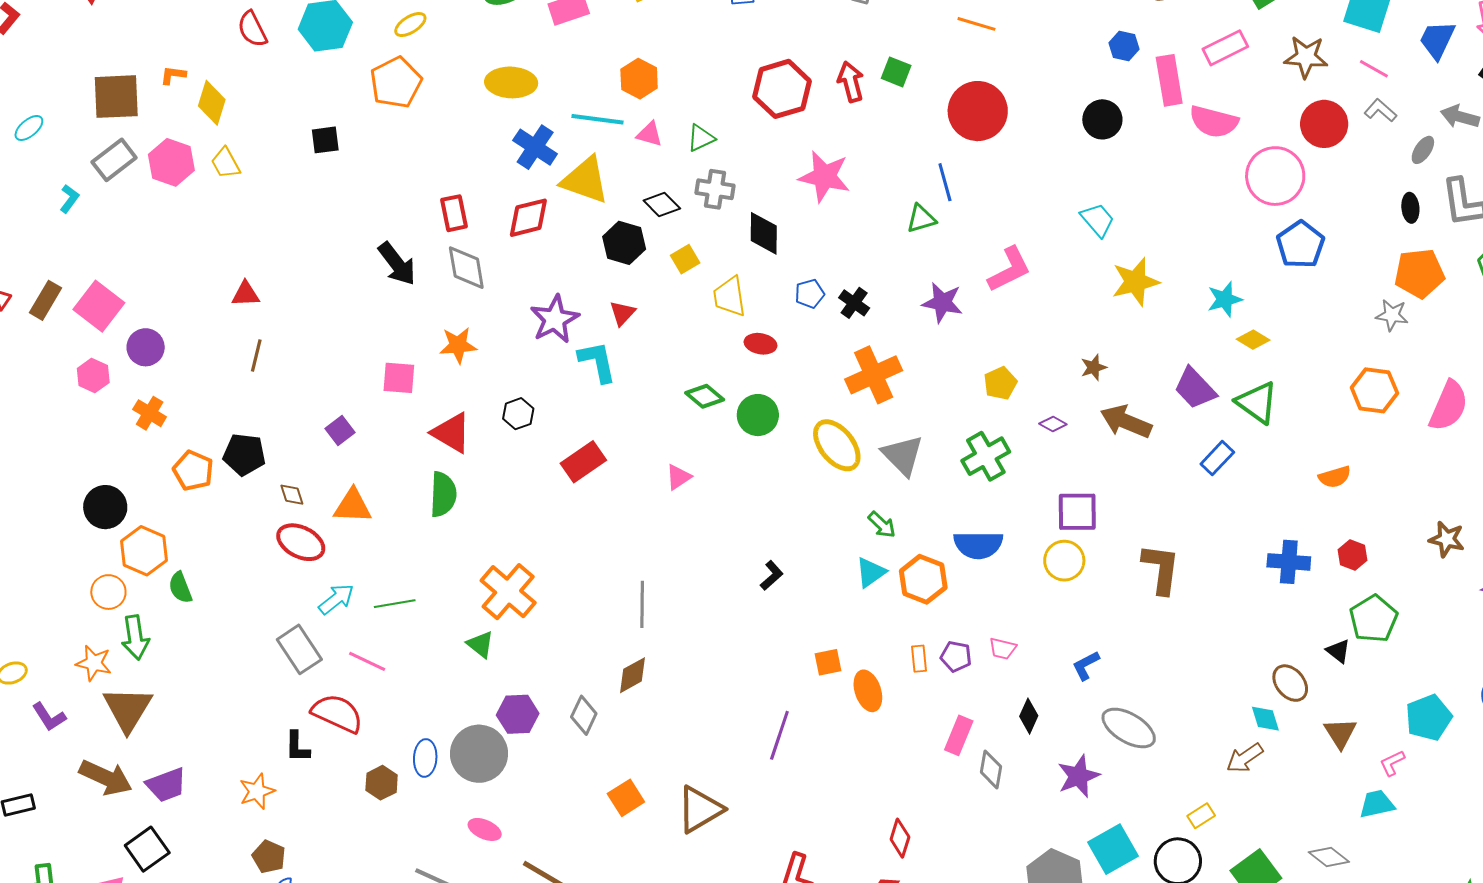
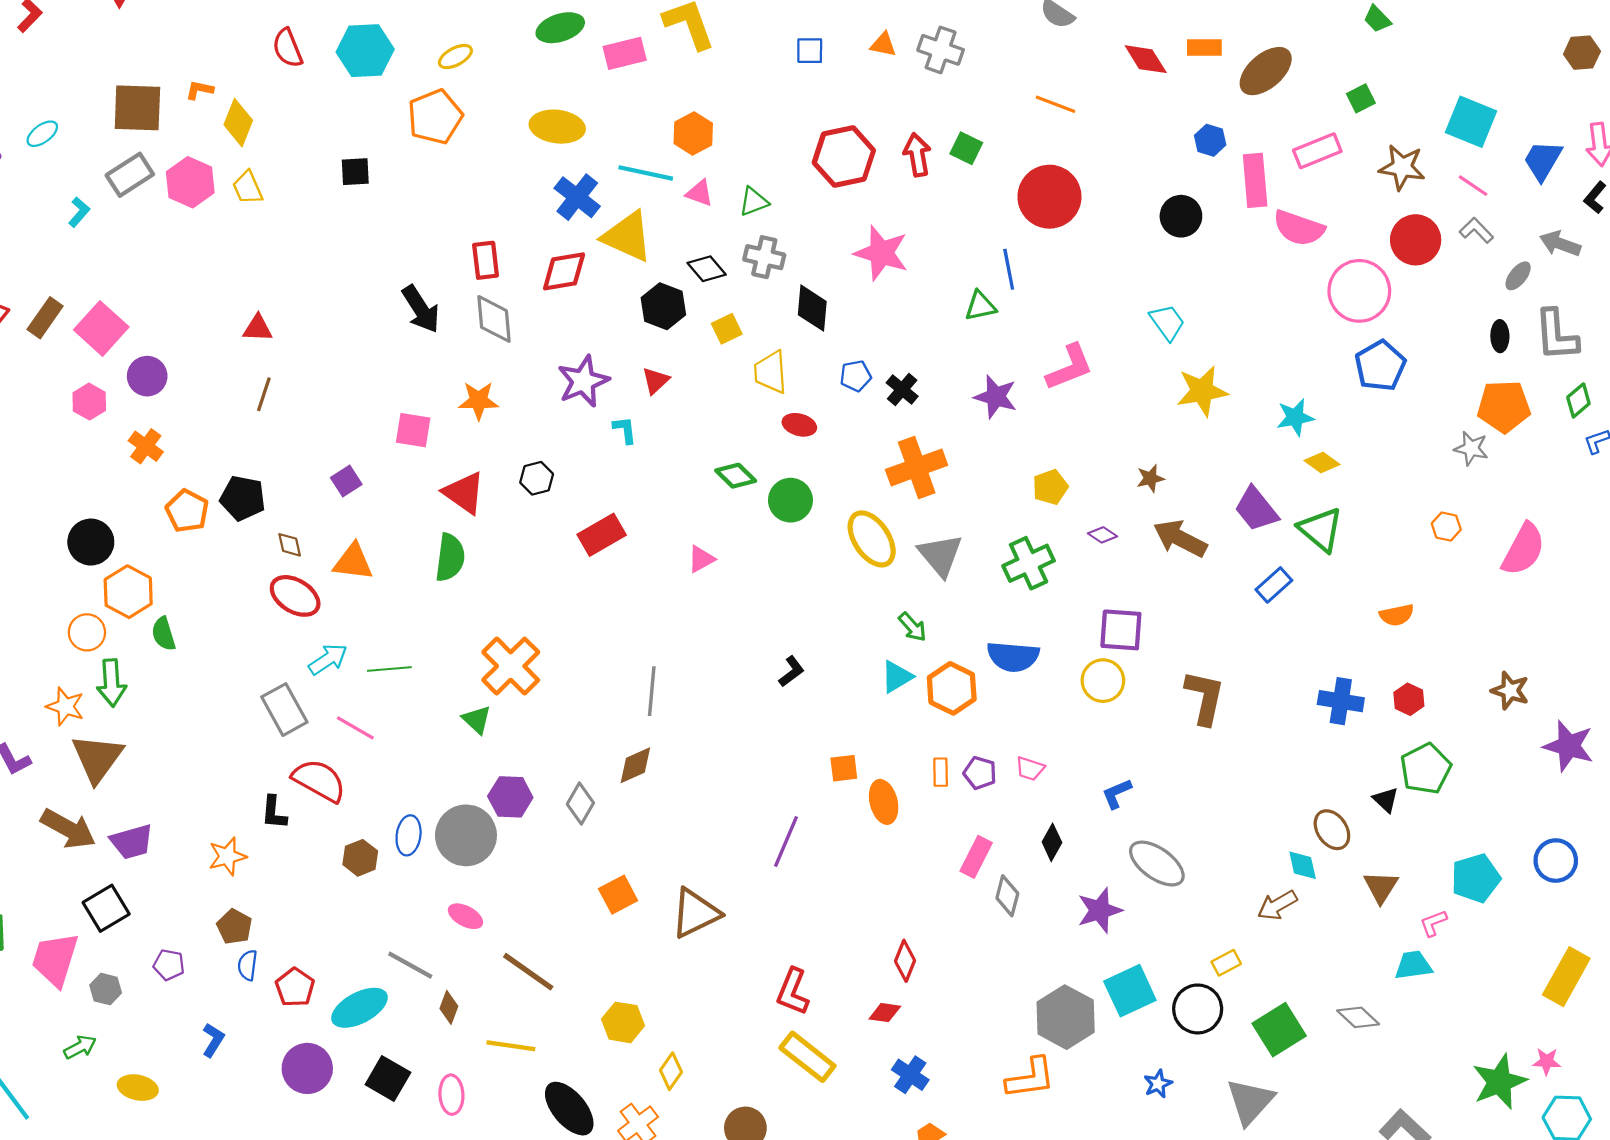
cyan L-shape: (597, 362) -> (625, 430), size x0.6
orange hexagon: (1374, 390) -> (1446, 527), size x0.6

